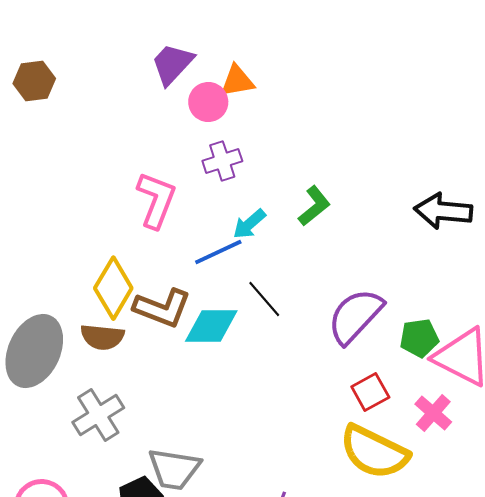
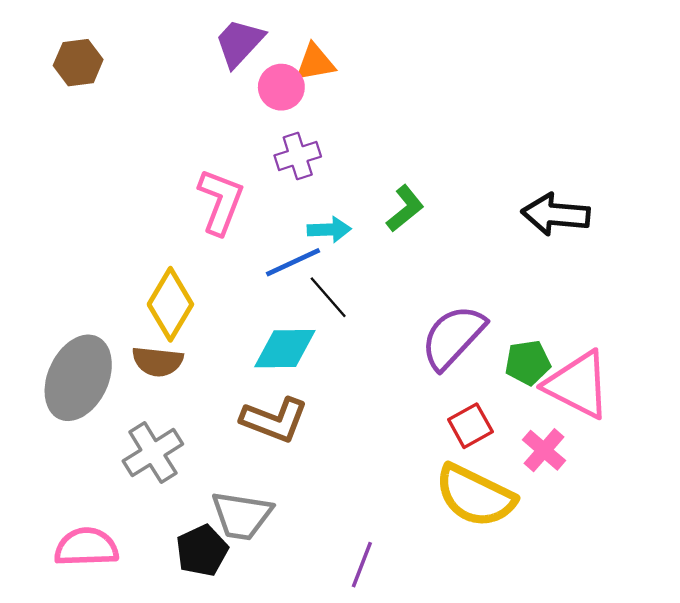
cyan arrow: (249, 224) -> (329, 230), turned -141
black line: (264, 299) -> (328, 297), moved
brown L-shape: (162, 308) -> (274, 420), moved

